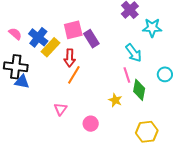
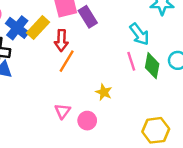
blue cross: (38, 37) -> (17, 28), moved
green diamond: (139, 90) -> (152, 66), moved
yellow star: (115, 100) -> (104, 92), moved
pink triangle: (60, 109) -> (63, 111), moved

